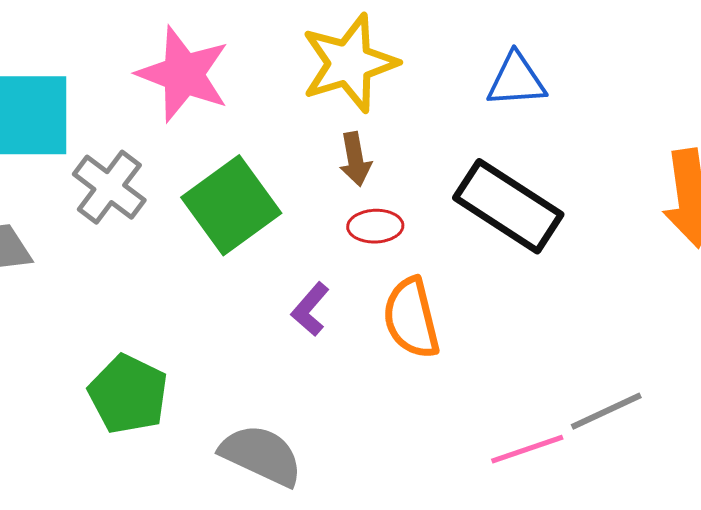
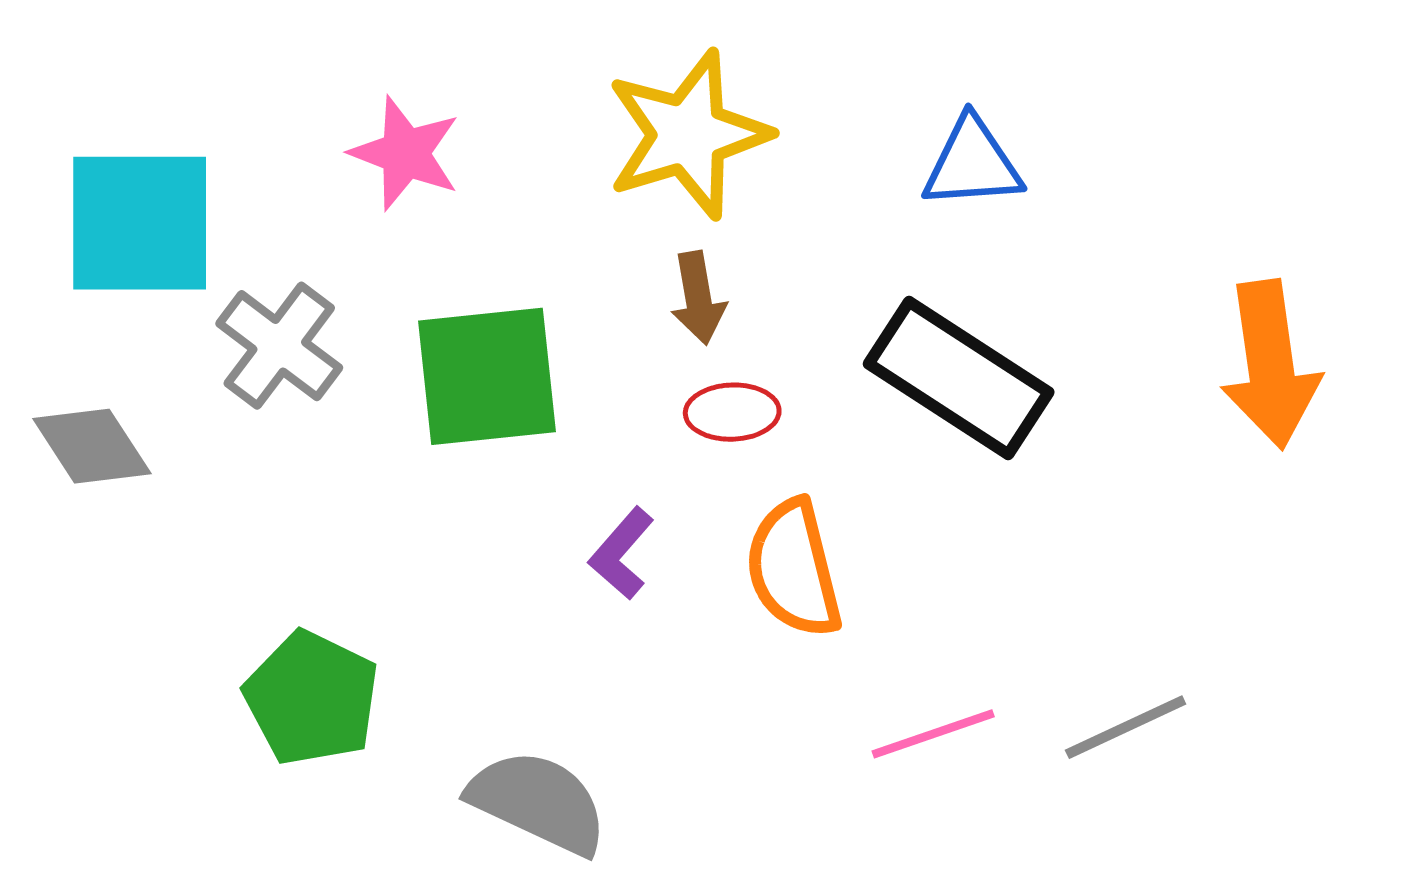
pink star: (183, 74) -> (405, 153), size x0.7
green square: (231, 205) -> (487, 376), turned 30
pink line: (527, 449) -> (933, 734), moved

